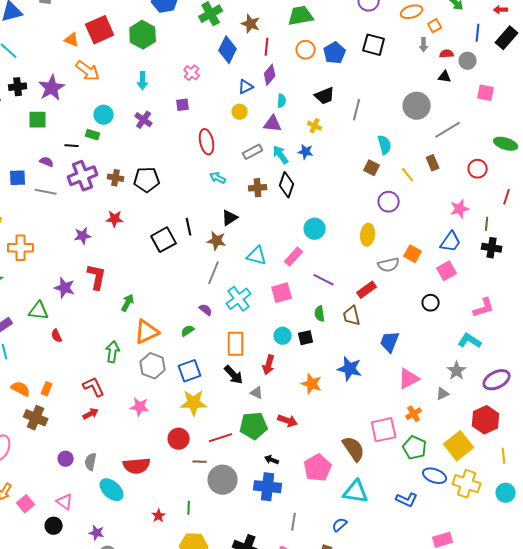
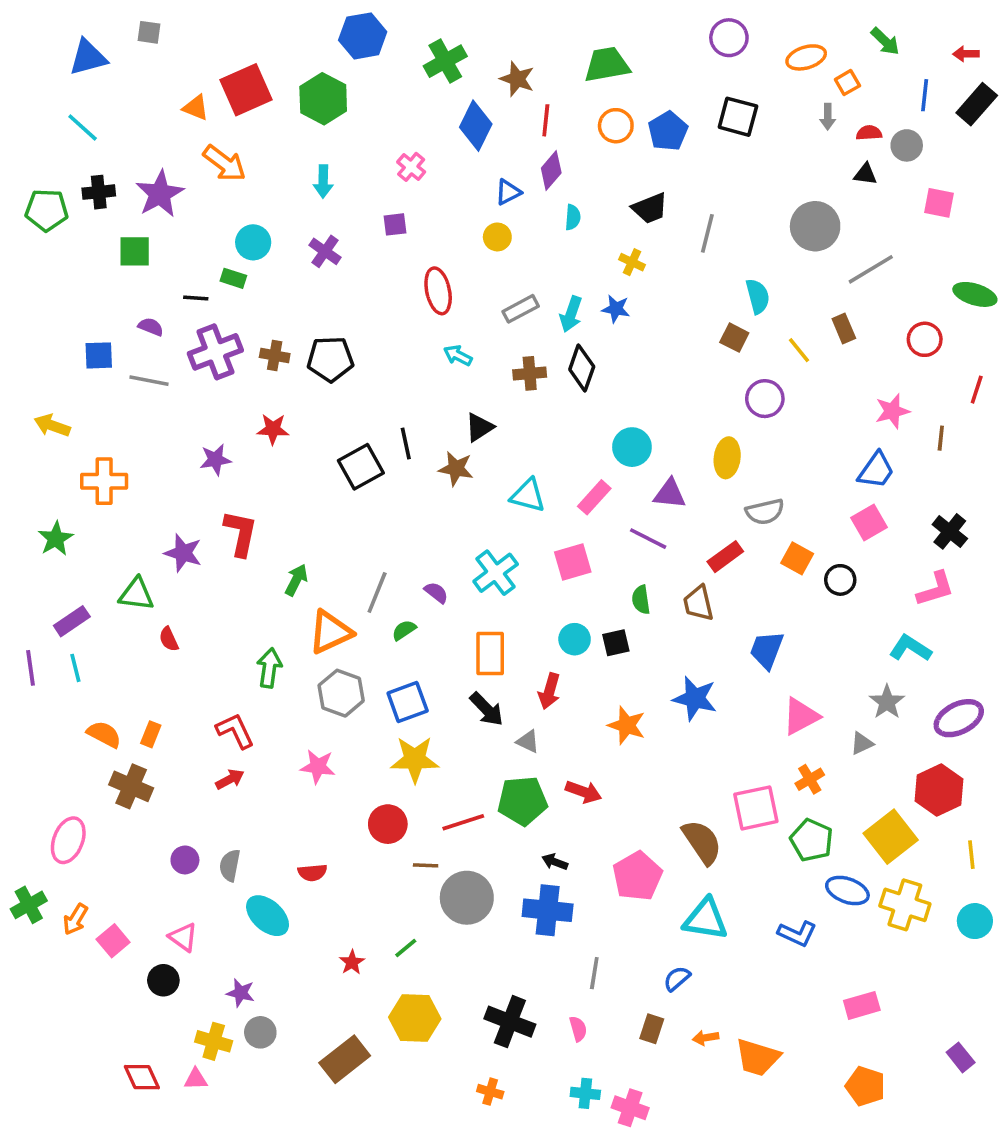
purple triangle: (273, 124) -> (670, 494), moved
cyan arrow: (281, 155) -> (571, 314), turned -126
black cross: (492, 248) -> (950, 531), moved, turned 30
orange square: (413, 254) -> (797, 558), moved
gray line: (214, 273) -> (377, 592), moved
red semicircle: (137, 466) -> (312, 873), size x0.6
green line: (189, 508) -> (406, 948), turned 48

